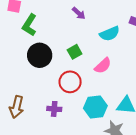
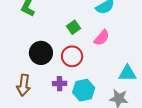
black circle: (40, 55) -> (41, 53), moved
cyan hexagon: (95, 107) -> (84, 90), moved

